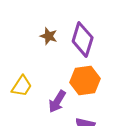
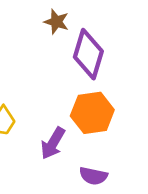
brown star: (49, 36) -> (56, 22), moved

